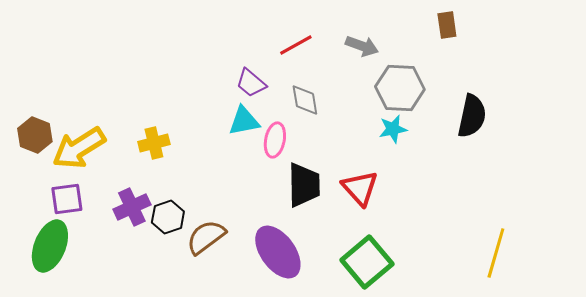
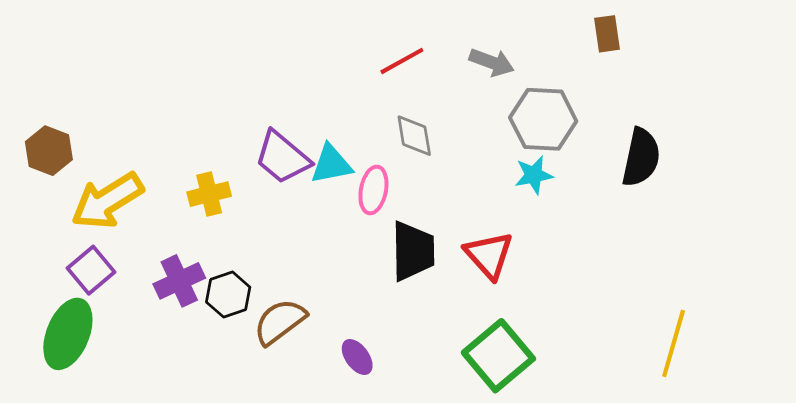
purple trapezoid: (251, 83) -> (282, 157), moved, size x1.4
brown hexagon: (35, 135) -> (49, 151), moved
purple square: (67, 199) -> (91, 270), turned -32
purple ellipse: (278, 252) -> (357, 357), moved, size x0.5

